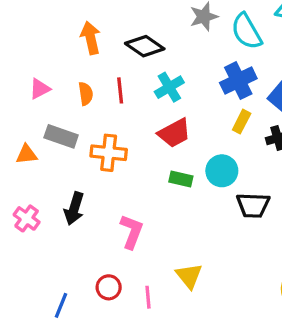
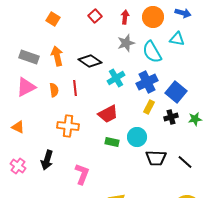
cyan cross: (169, 87) -> (116, 78), moved
pink triangle: (40, 89) -> (26, 87), size x1.5
gray rectangle: (61, 136) -> (29, 57), moved
orange triangle: (27, 154) -> (18, 127), turned 32

